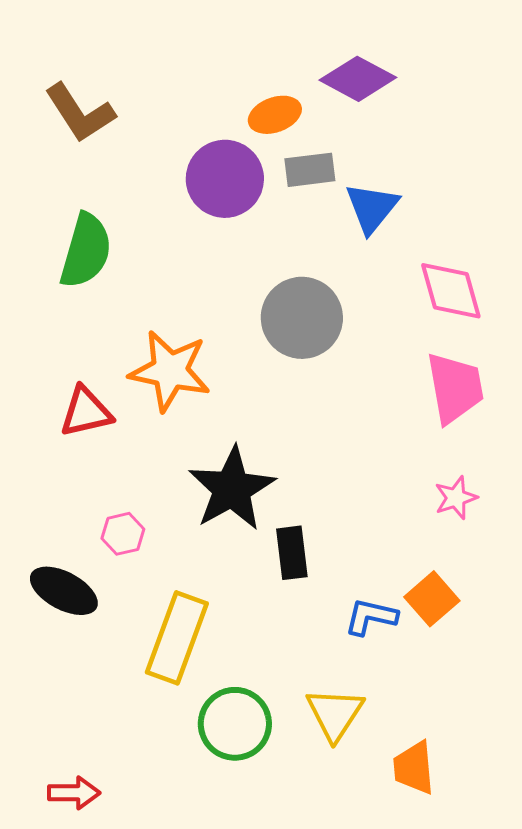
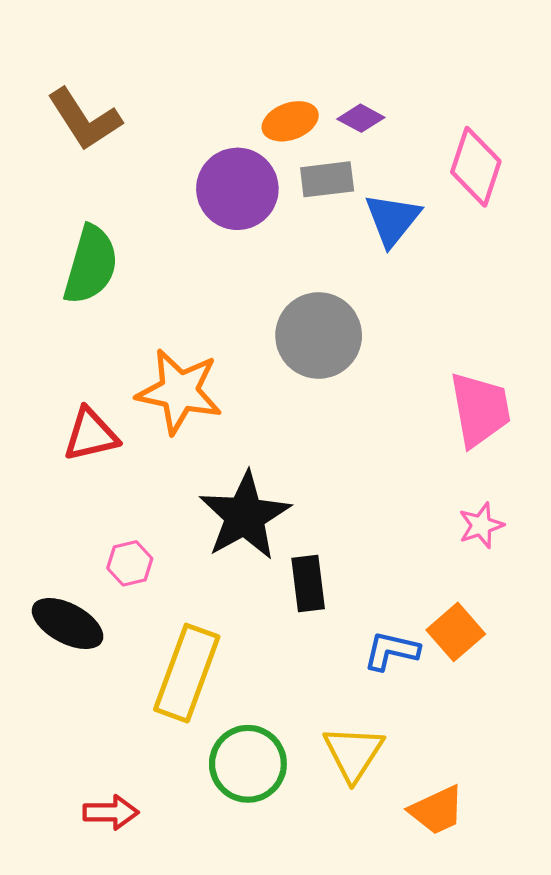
purple diamond: (358, 79) -> (361, 118), moved, size x0.6
pink diamond: (451, 291) -> (476, 167), moved, turned 34
orange trapezoid: (414, 768) -> (437, 810), turned -110
red arrow: (74, 793) -> (111, 812), moved

